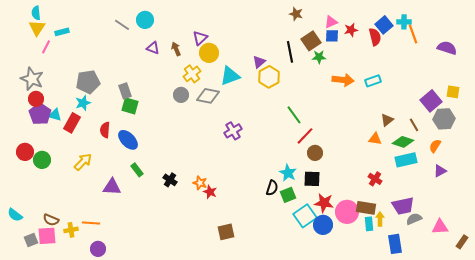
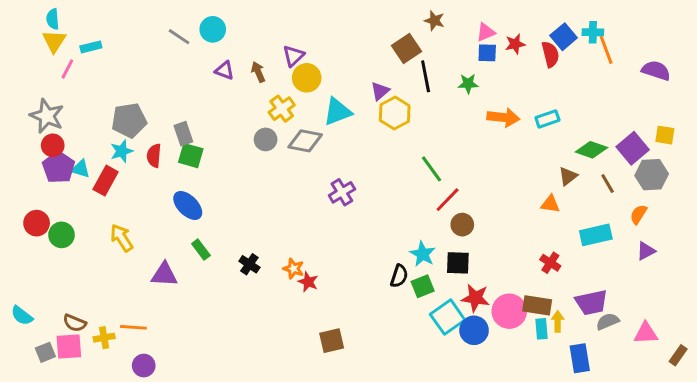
brown square: (311, 41) -> (406, 48), moved
red semicircle: (105, 130) -> (154, 156), moved
green diamond: (403, 142) -> (591, 150), moved
yellow arrow: (83, 162) -> (122, 238), turned -78

